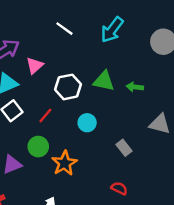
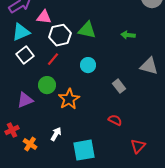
pink triangle: (35, 66) -> (44, 17), turned 49
green triangle: (104, 81) -> (87, 30), moved
white hexagon: (68, 87) -> (60, 35), moved

